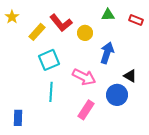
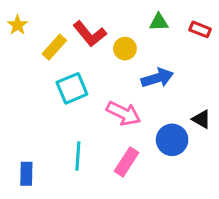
blue arrow: (107, 53) -> (157, 78), turned 55
black triangle: (130, 76) -> (202, 119), moved
cyan line: (51, 92) -> (78, 156), moved

